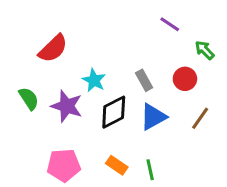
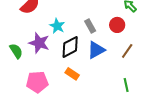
green semicircle: (29, 99) -> (16, 51), moved
orange rectangle: (117, 165) -> (72, 74), moved
green line: (150, 170) -> (126, 85), moved

